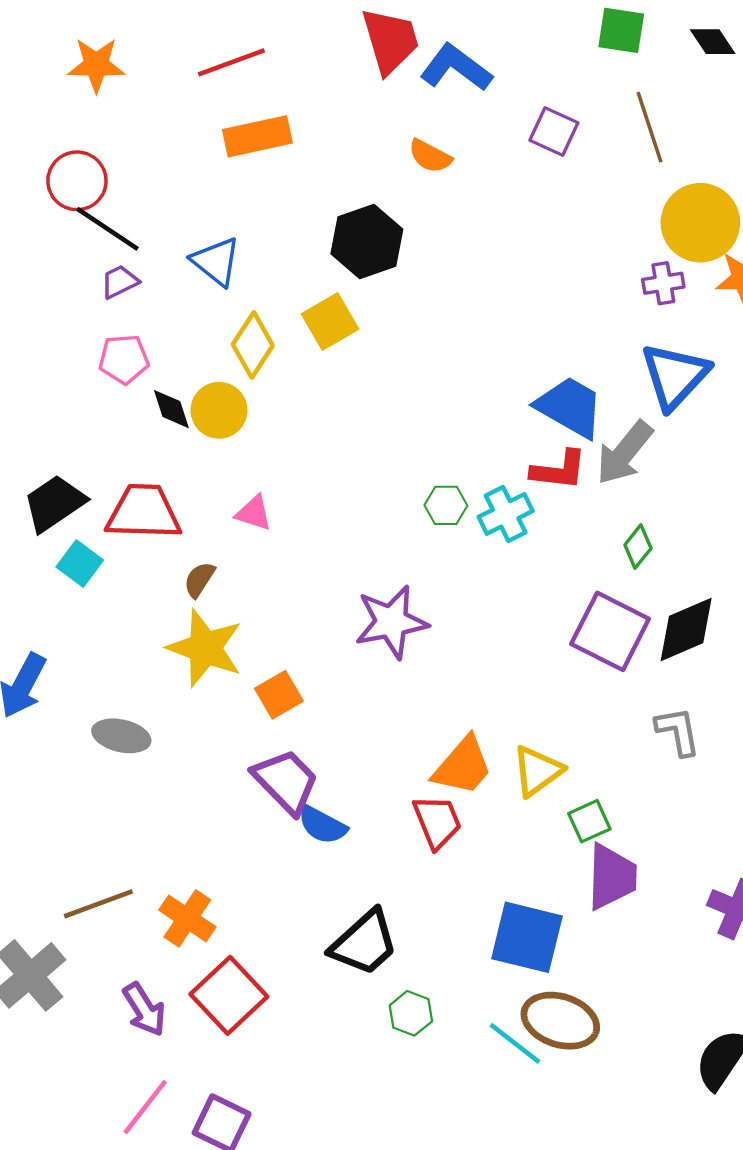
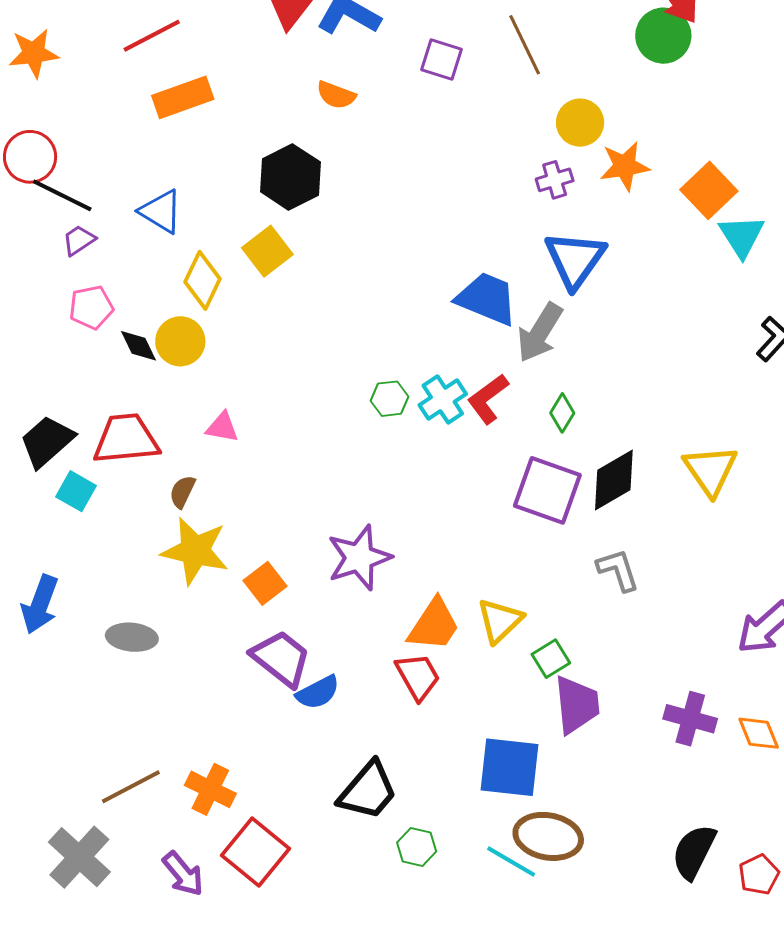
yellow circle: (700, 223) -> (580, 123), size x0.7
red L-shape: (559, 470) -> (488, 399), moved, turned 144
purple star: (391, 622) -> (359, 558), moved
blue semicircle: (322, 825) -> (318, 692), turned -48

